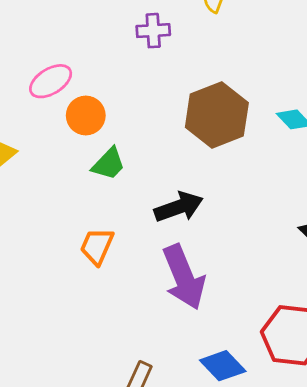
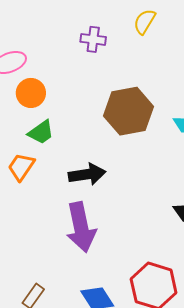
orange trapezoid: (97, 246) -> (21, 167), moved

